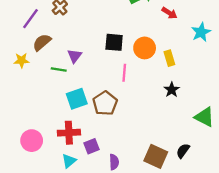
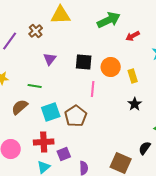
red arrow: (169, 13) -> (133, 36), turned 120
brown semicircle: (42, 42) -> (20, 107), moved
purple triangle: (75, 56) -> (50, 59), moved
black semicircle: (183, 151) -> (145, 148), moved

